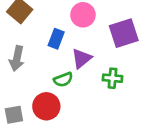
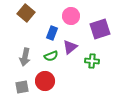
gray arrow: (17, 58) -> (25, 57), moved
green semicircle: (63, 80) -> (51, 56), moved

